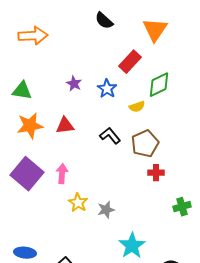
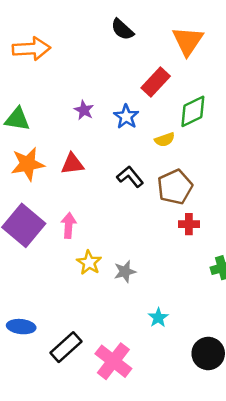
cyan star: (132, 246) -> (158, 318), size x0.6

